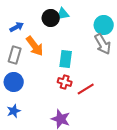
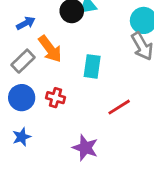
gray rectangle: (15, 55) -> (23, 61), turned 30
red cross: (65, 82) -> (56, 98), moved

